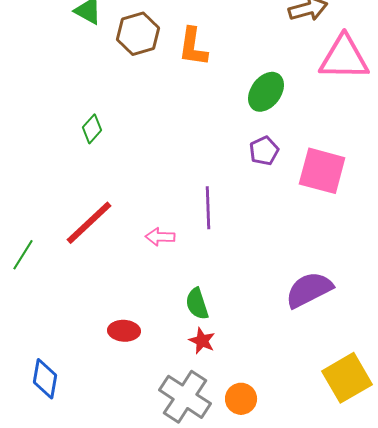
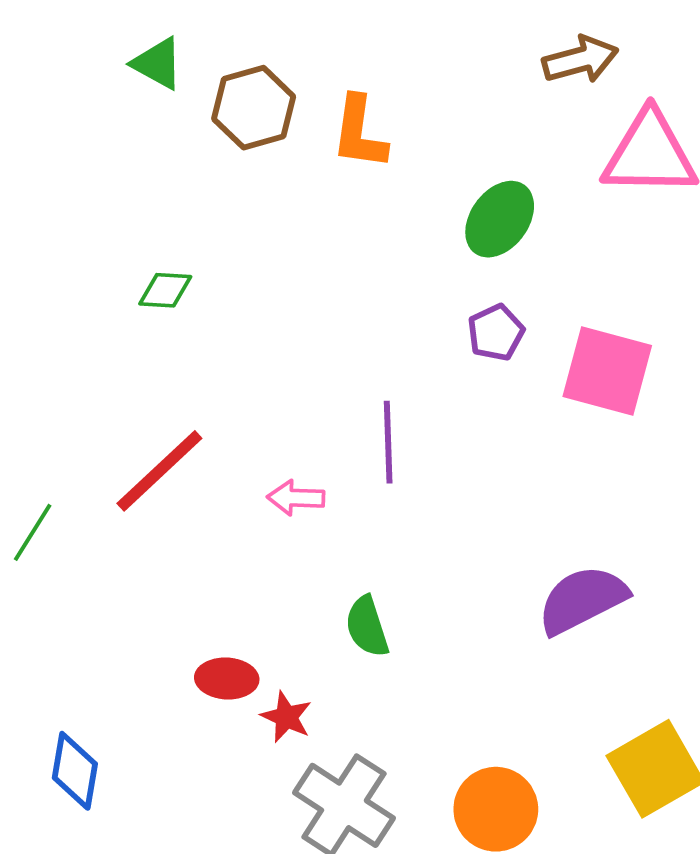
green diamond: (92, 129) -> (165, 290), turned 52
red star: (202, 341) -> (286, 717), moved
orange circle: (241, 399) -> (496, 809), moved, size x1.4

